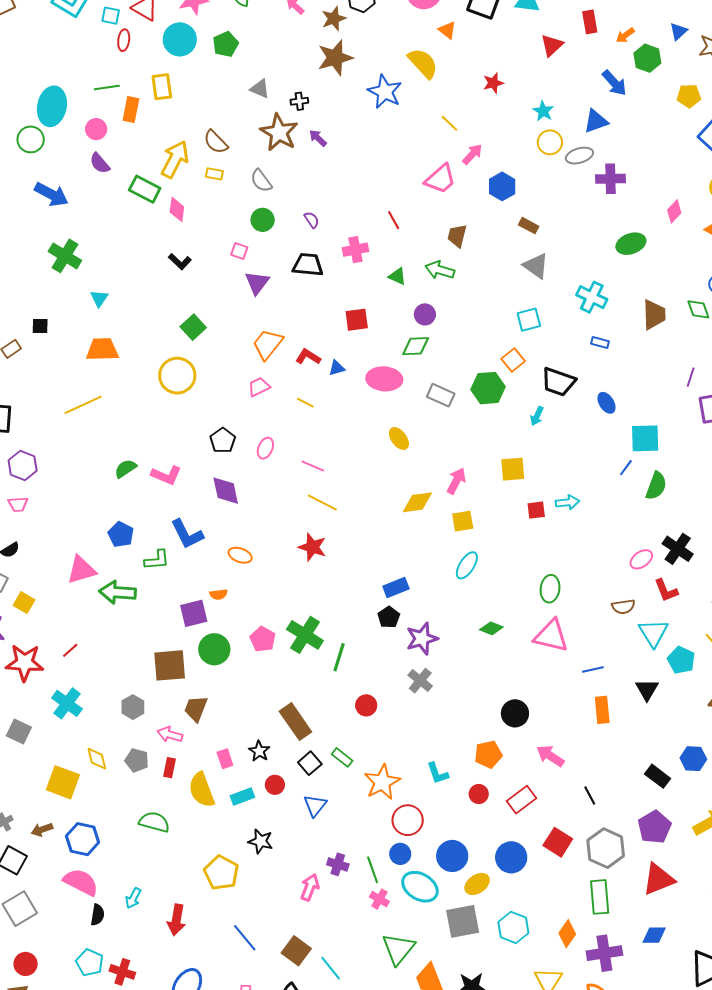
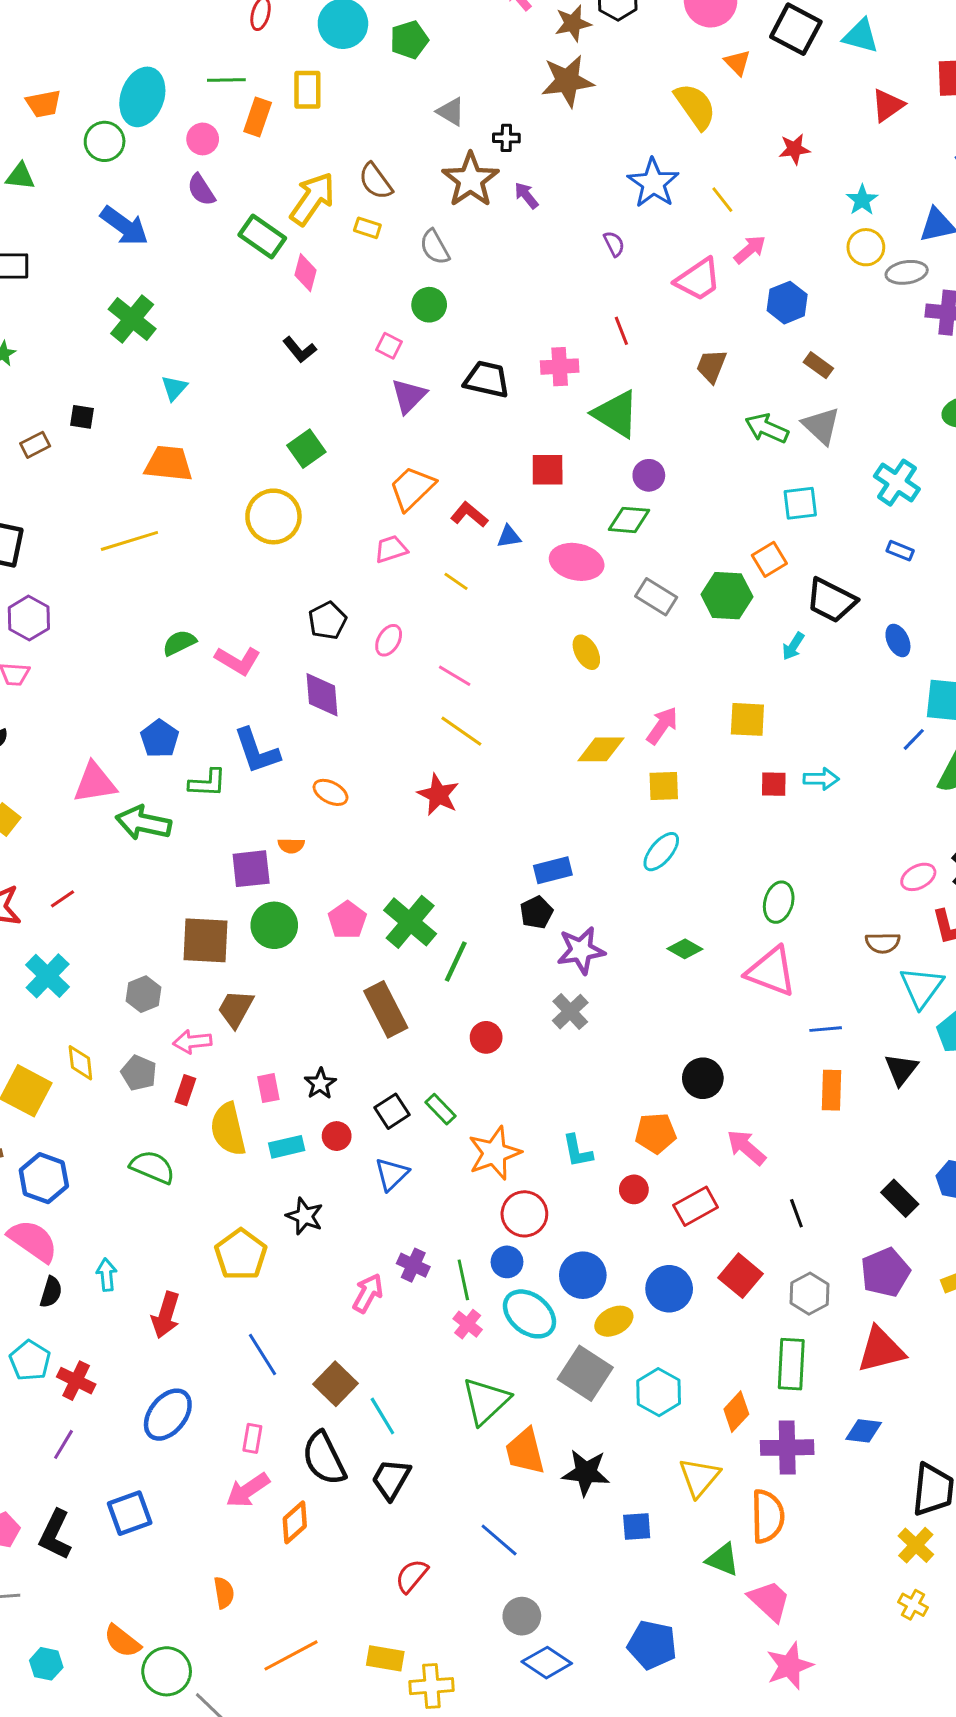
blue star: (385, 92) -> (653, 183), moved
purple semicircle: (312, 220) -> (614, 244), moved
green arrow: (440, 270) -> (767, 428), moved
green triangle: (397, 276) -> (616, 414), size x1.8
brown rectangle: (295, 722) -> (386, 1009), moved
pink arrow: (170, 735) -> (192, 1042), turned -30
gray hexagon: (606, 848) -> (809, 1294), size x0.7
cyan arrow: (133, 898) -> (107, 1275), turned 140
gray square: (463, 921) -> (585, 1373), turned 36

